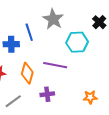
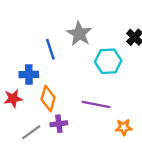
blue cross: (11, 44) -> (29, 74), moved
purple line: (55, 65) -> (96, 105), moved
purple cross: (47, 94) -> (59, 124), moved

